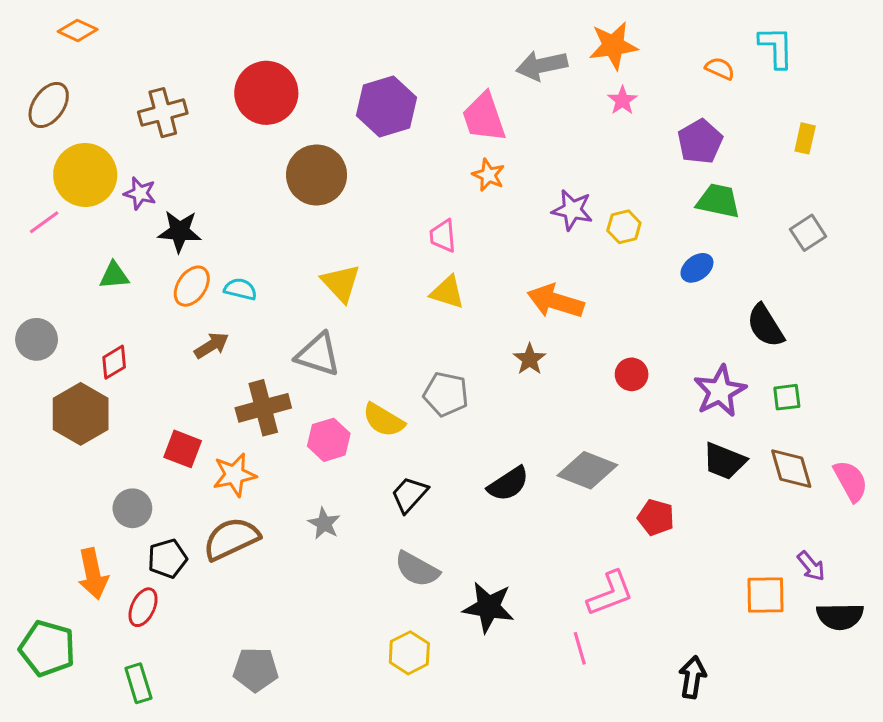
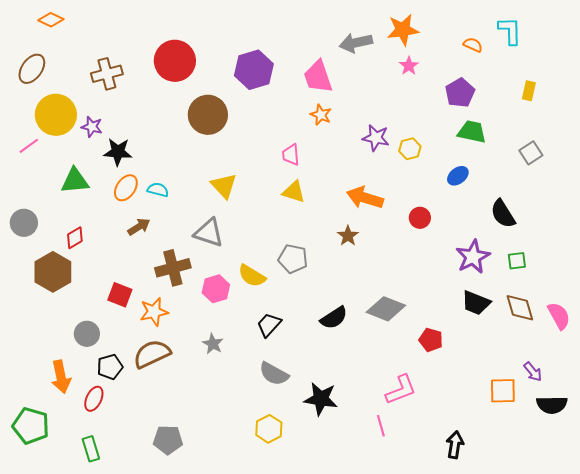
green triangle: (114, 275) -> (75, 181), size x1.4
red circle: (632, 374) -> (420, 218), moved

